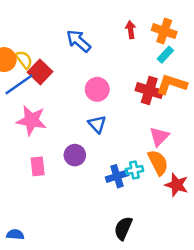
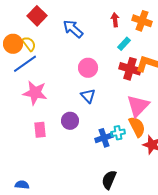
cyan rectangle: (165, 55) -> (124, 44), moved
red square: (40, 72) -> (37, 16), moved
pink triangle: (159, 136) -> (138, 106), size x1.4

